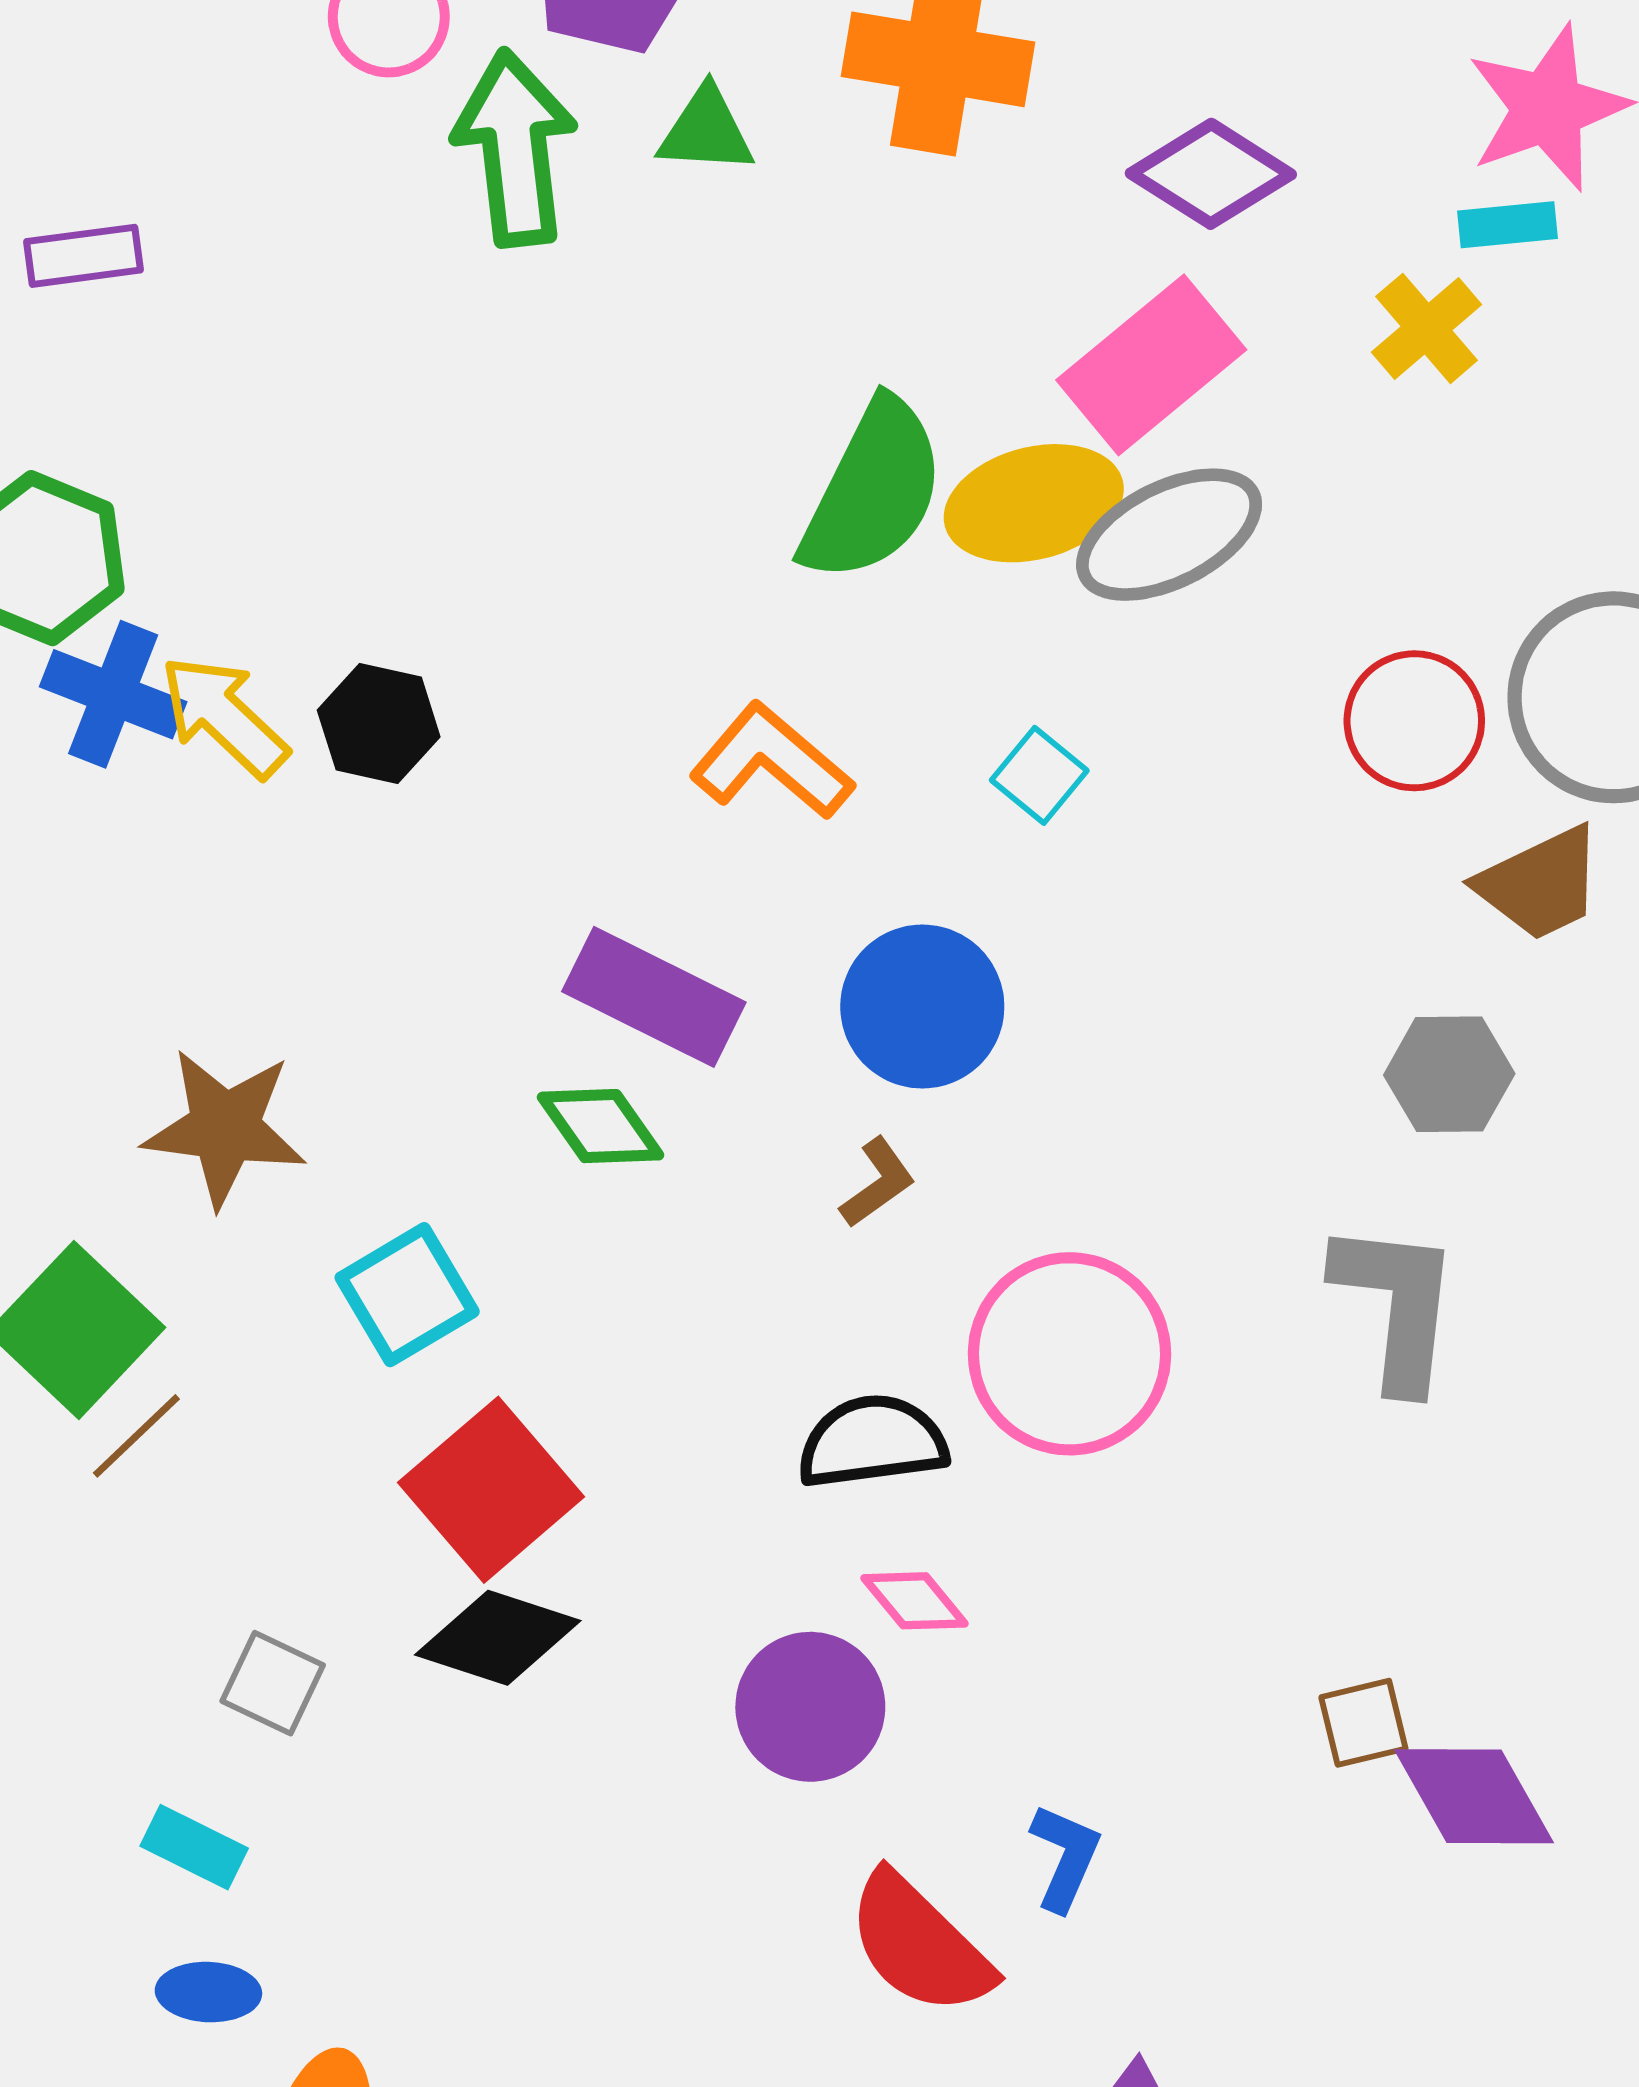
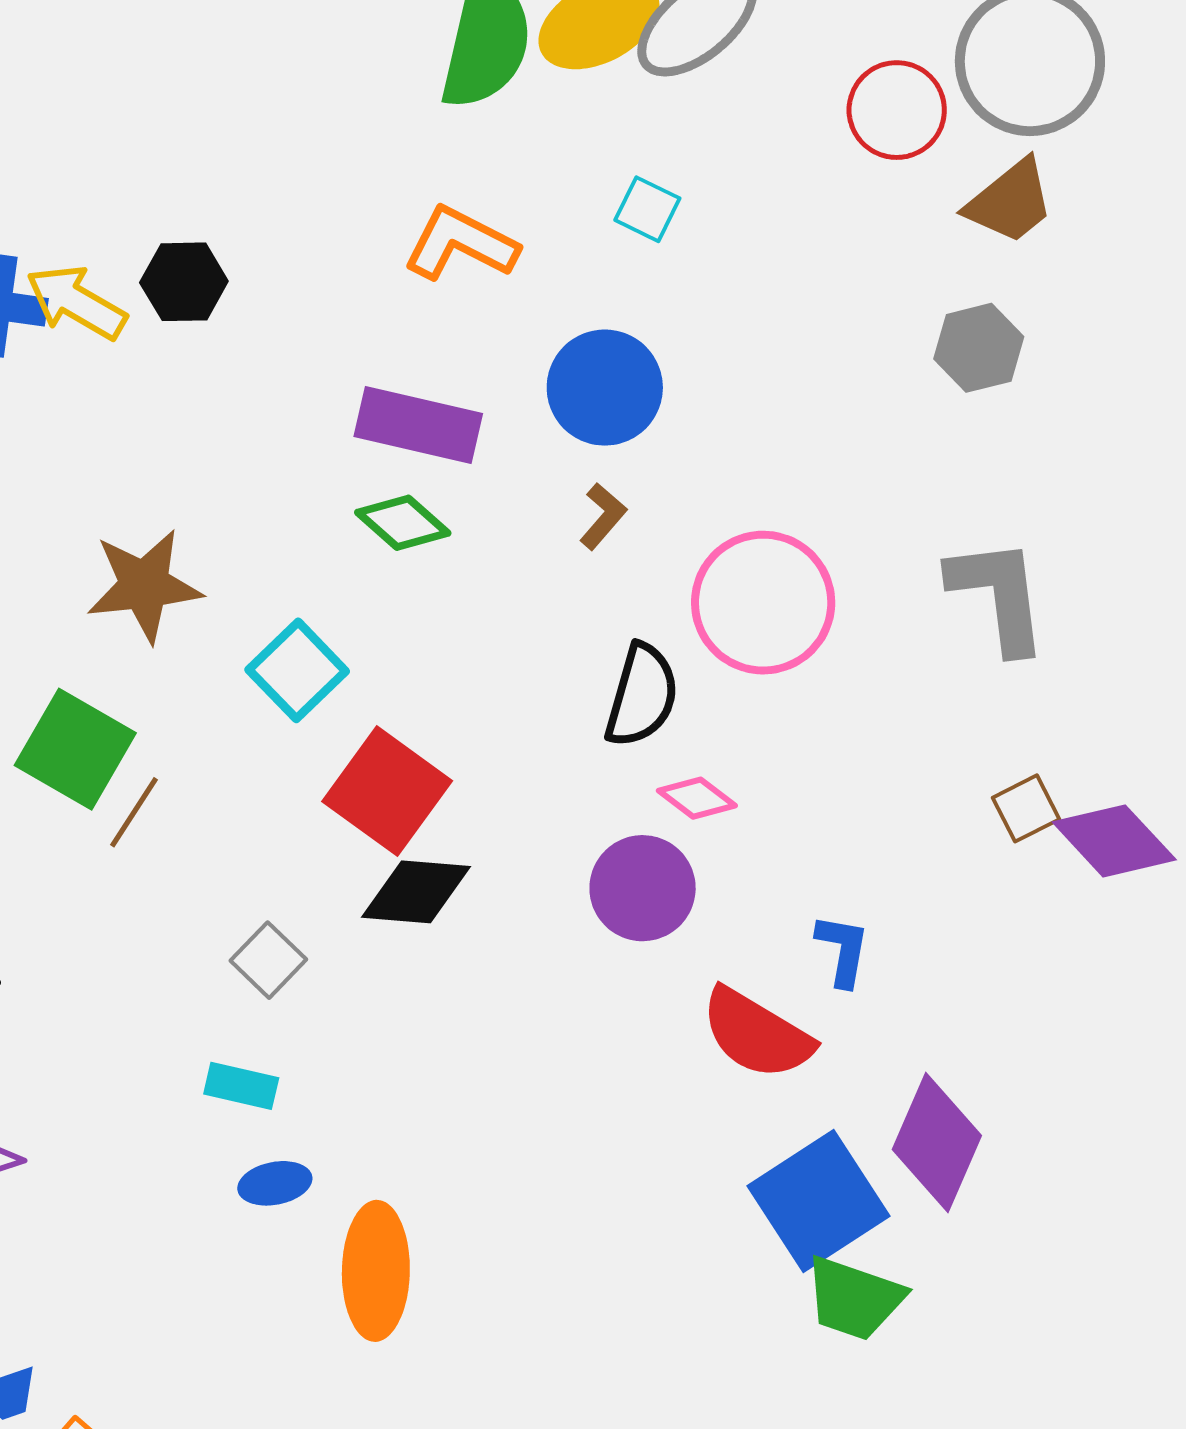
gray L-shape: (1397, 1305) -> (998, 595), moved
black semicircle: (872, 1442) -> (642, 696), turned 127
gray square: (273, 1683) -> (268, 960), turned 32

